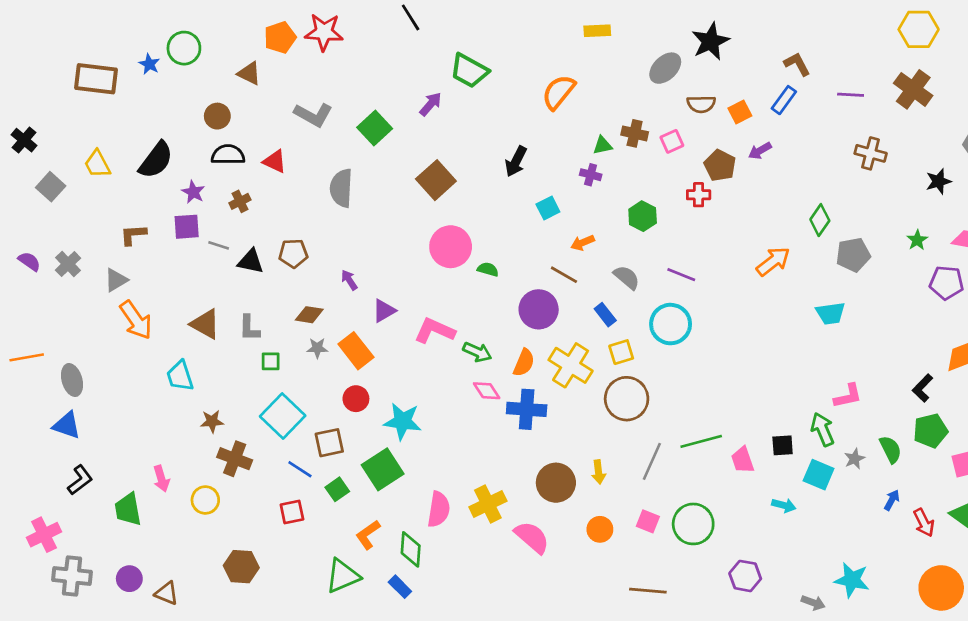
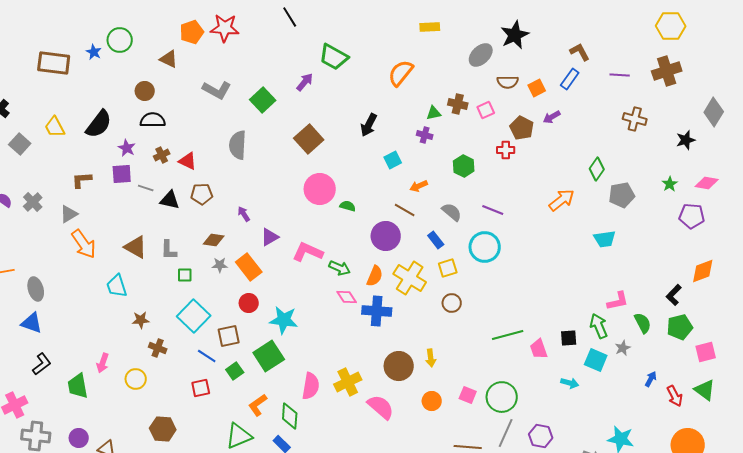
brown cross: (913, 89) -> (667, 71), turned 36
red triangle: (275, 161) -> (188, 161), moved
brown circle: (627, 399) -> (452, 303), size x0.6
green semicircle: (891, 449) -> (643, 323), moved
brown cross: (235, 459) -> (158, 348), size x0.7
gray line: (652, 461) -> (506, 433), moved
pink arrow: (161, 479) -> (103, 363), turned 36

